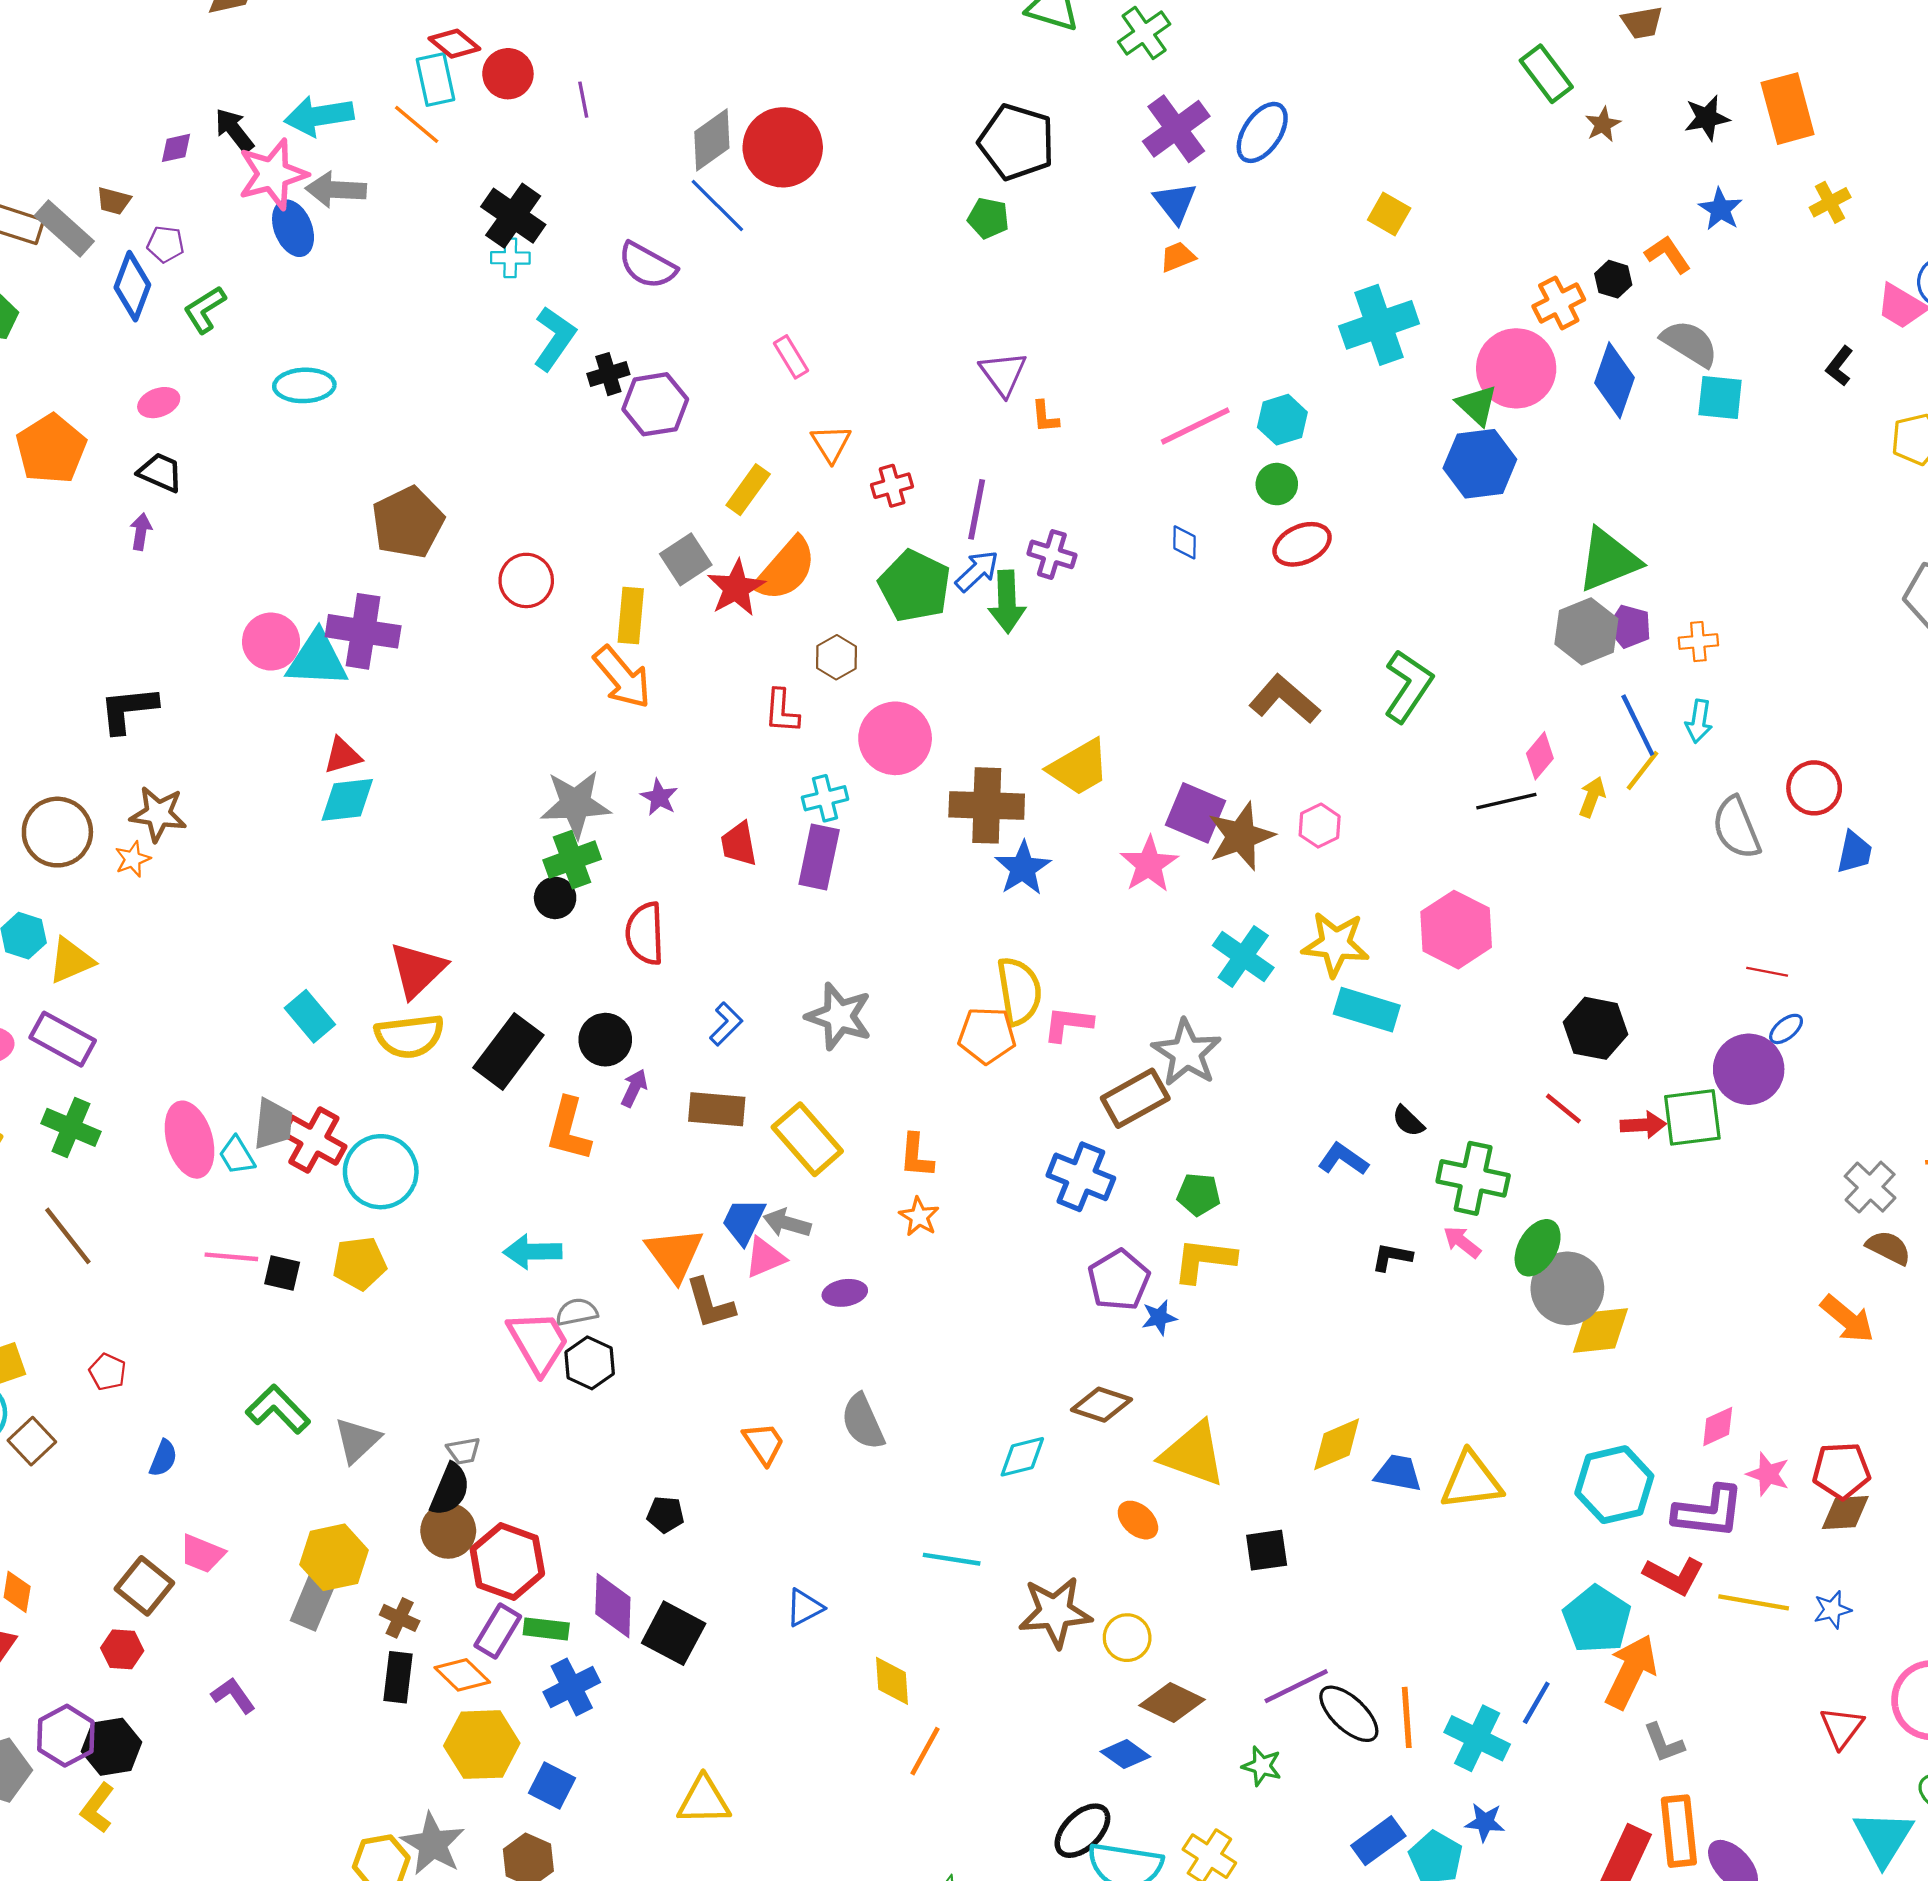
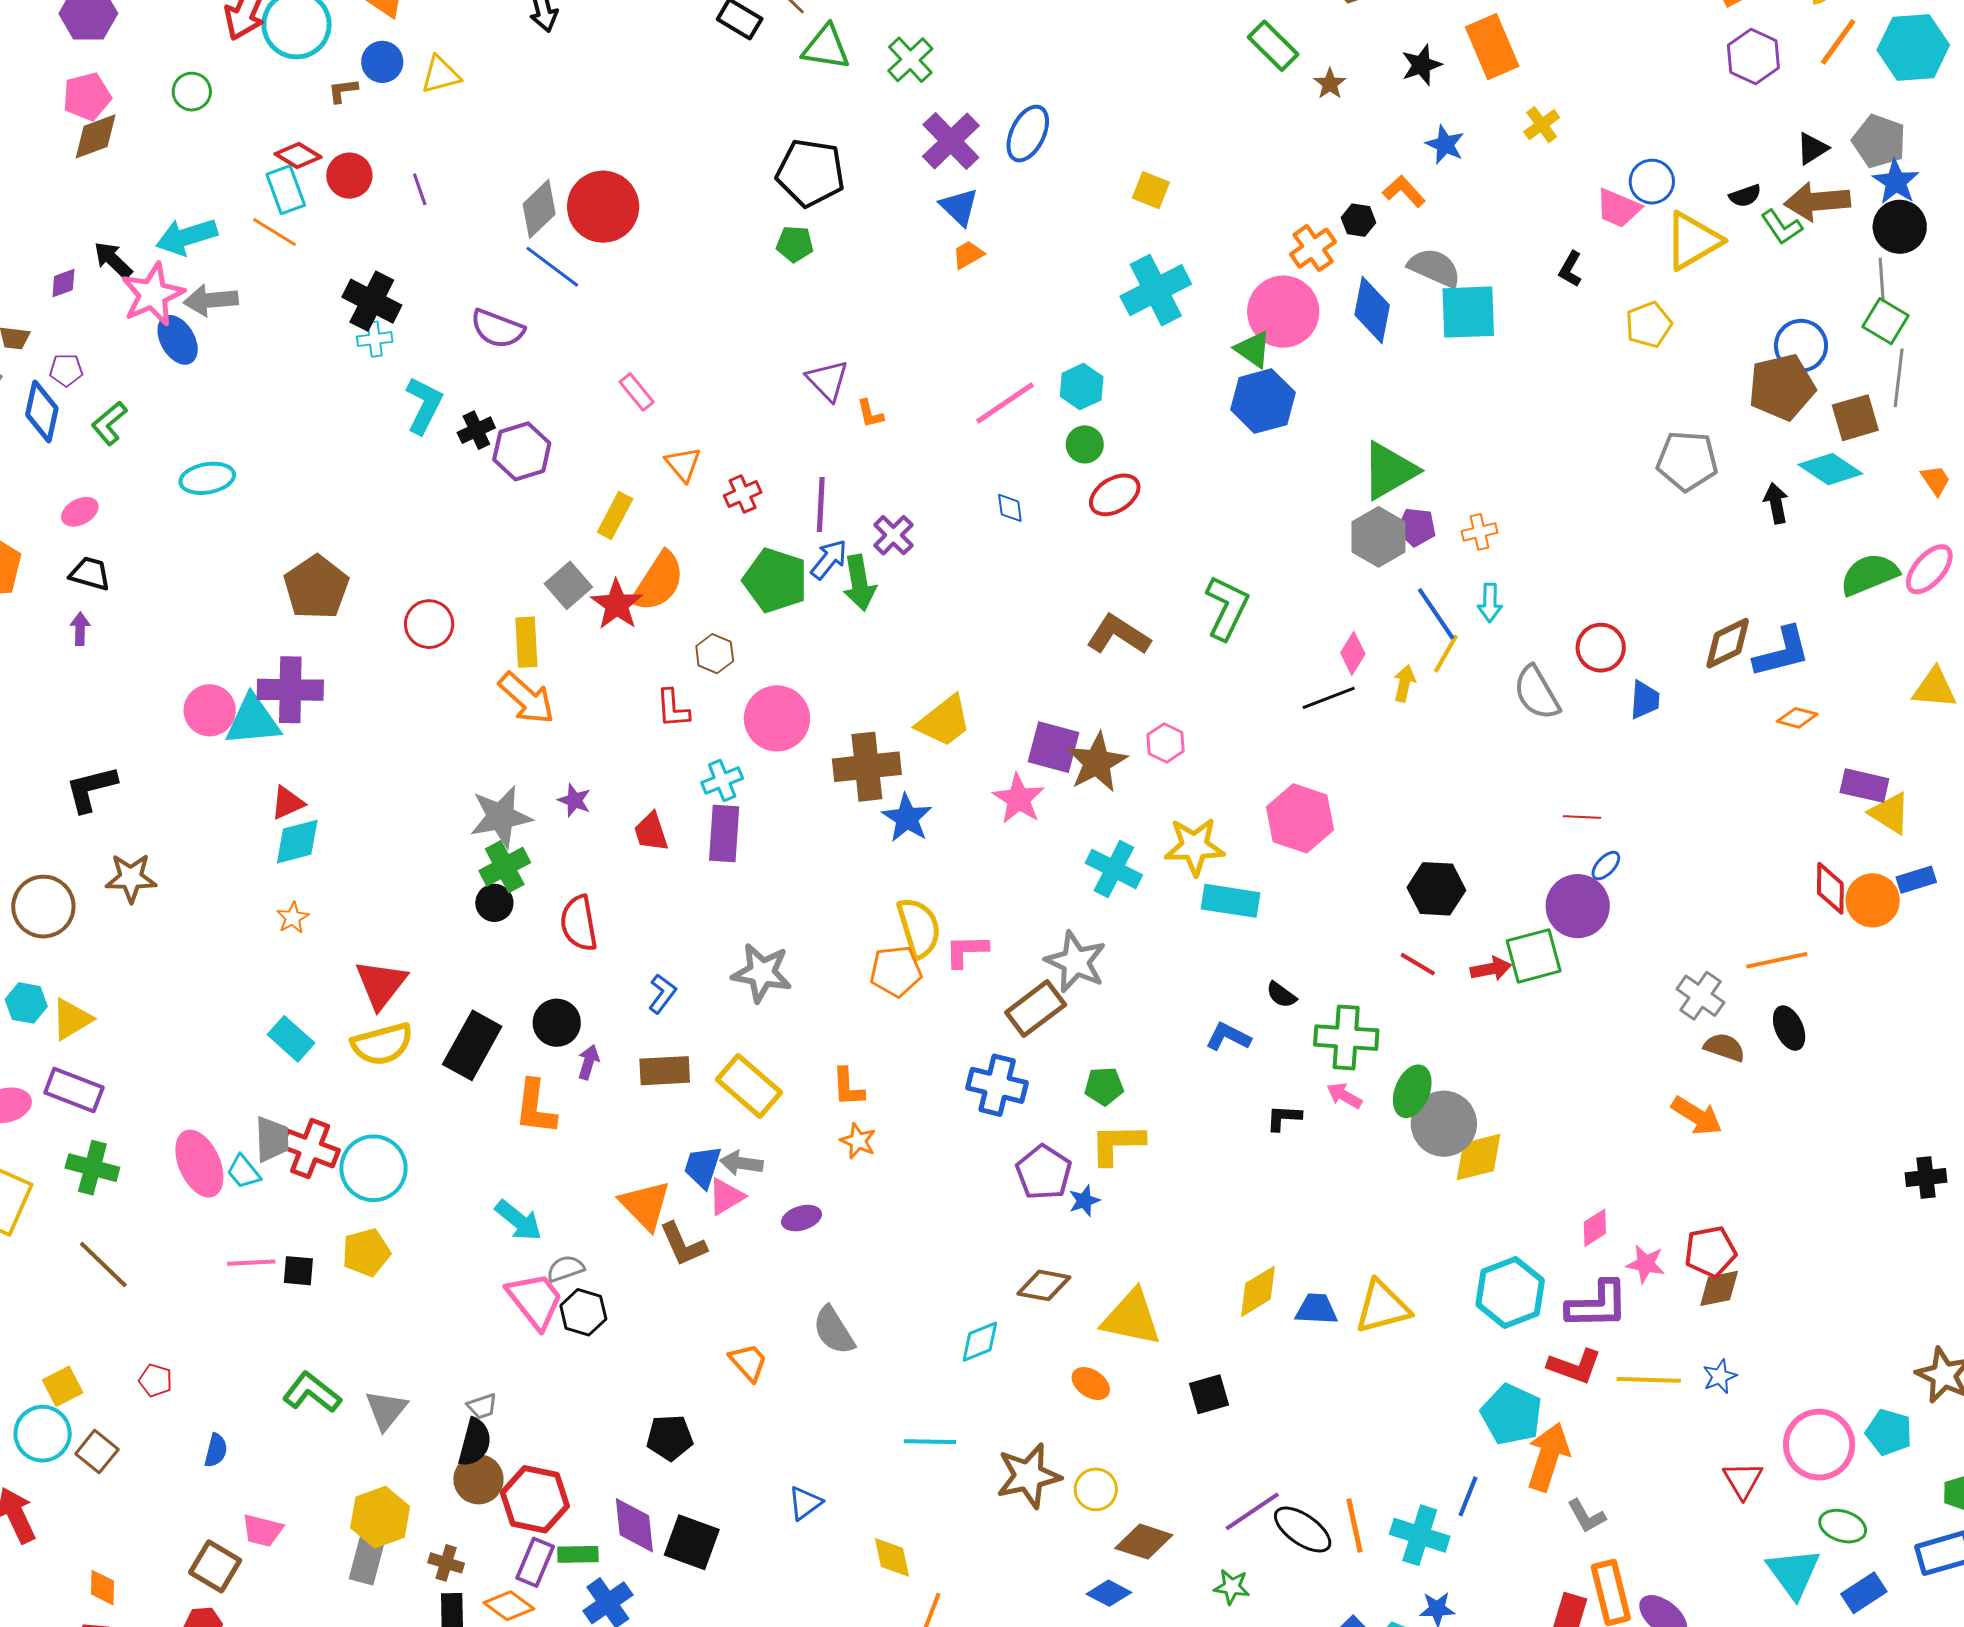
cyan square: (1720, 398) -> (1468, 312), size x1.4
purple cross: (1052, 554) -> (893, 535), turned 36
orange star: (133, 859) -> (293, 918), moved
cyan arrow: (532, 1252) -> (519, 1220), turned -132
black pentagon: (665, 1514) -> (670, 1438), size x1.4

